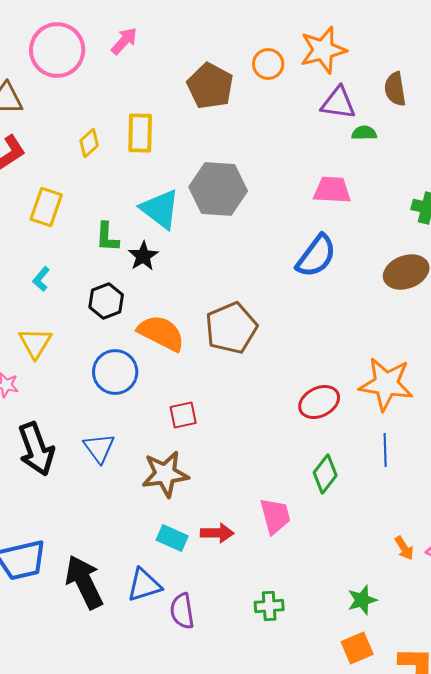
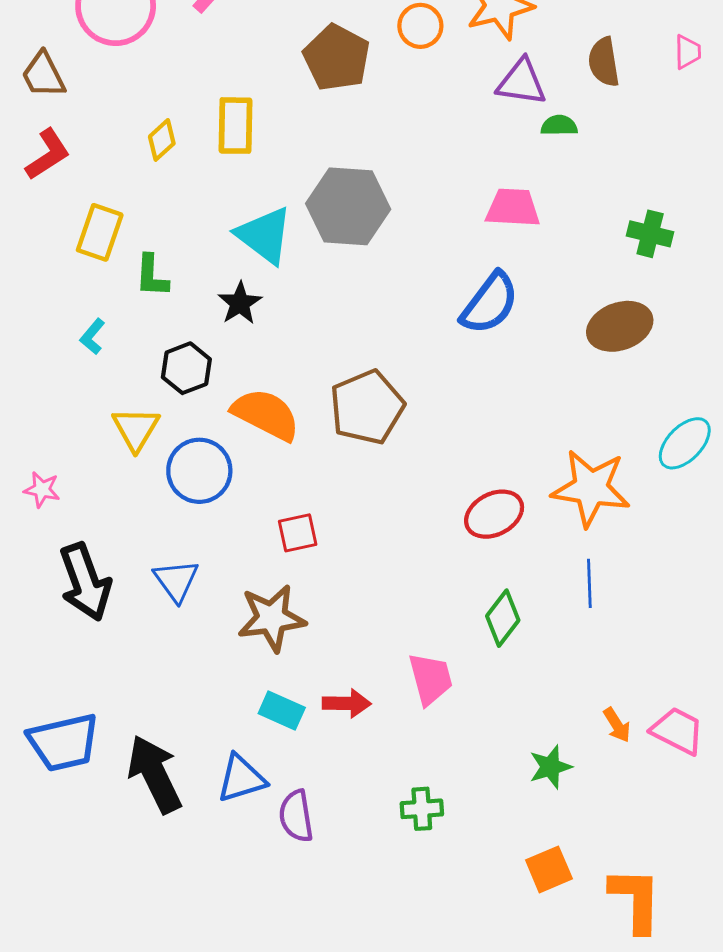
green L-shape: (107, 237) -> (152, 276), moved
yellow triangle: (35, 343) -> (136, 429), moved
green star: (362, 600) -> (550, 767), moved

